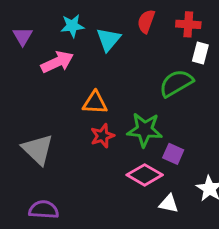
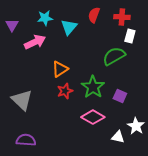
orange triangle: (95, 103) -> (60, 69), turned -36
green star: (145, 130) -> (93, 87), turned 30
purple square: (173, 154) -> (120, 96), moved
white triangle: (169, 204) -> (118, 137), moved

